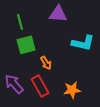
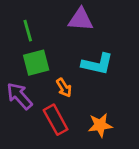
cyan L-shape: (83, 43) -> (97, 64), moved
purple arrow: (14, 84) -> (19, 96), moved

